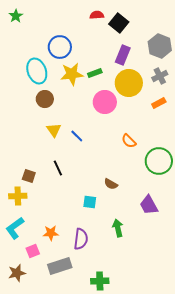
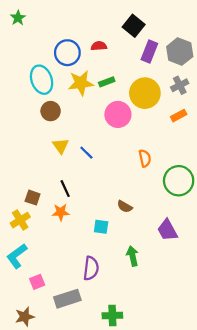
red semicircle: (97, 15) -> (99, 46), moved
purple rectangle: (123, 55) -> (149, 52), moved
orange semicircle: (129, 141) -> (145, 158), turned -147
yellow cross: (18, 196) -> (20, 220), turned -30
orange star: (51, 233) -> (61, 212), moved
brown star: (17, 273) -> (25, 317), moved

